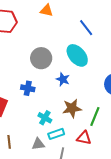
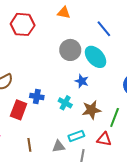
gray circle: (41, 58) -> (70, 50), moved
blue cross: (28, 88) -> (37, 96), moved
cyan cross: (45, 118) -> (65, 103), moved

